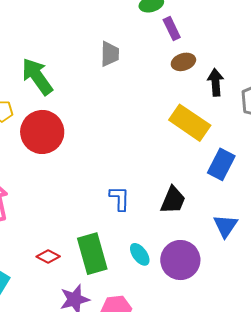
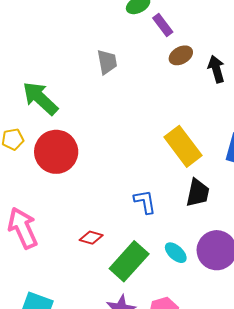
yellow rectangle: (190, 123) -> (183, 146), moved, turned 30
green rectangle: (92, 254) -> (129, 261), turned 69
red diamond: (48, 257) -> (91, 238), moved

